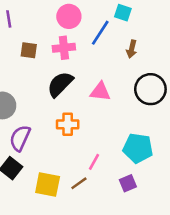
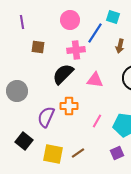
pink cross: (64, 48) -> (76, 50), moved
purple semicircle: (20, 138) -> (46, 117), moved
pink line: (94, 162) -> (97, 121), moved

